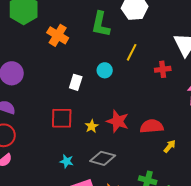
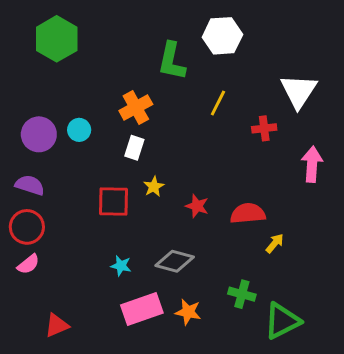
orange cross: (58, 35) -> (136, 107), moved, turned 30
cyan circle: (105, 70) -> (79, 130), moved
red star: (118, 121) -> (197, 206), size x0.7
yellow star: (92, 126) -> (154, 187), moved

